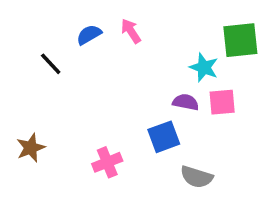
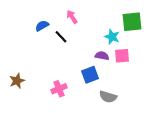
blue semicircle: (89, 35) -> (42, 26), moved
black line: (51, 64) -> (61, 37), moved

